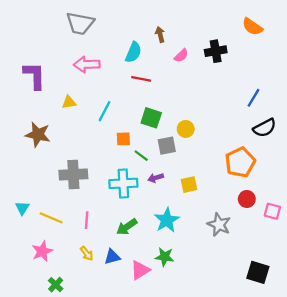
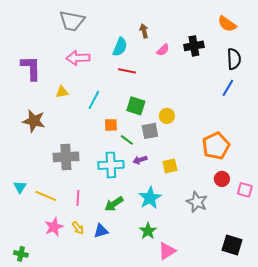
black semicircle: (265, 128) -> (234, 59), moved, turned -65
pink star: (42, 251) -> (54, 227), moved
green star: (165, 257) -> (148, 231), turned 30
pink triangle: (140, 270) -> (167, 251), moved
green cross: (56, 285) -> (21, 254), moved, turned -32

